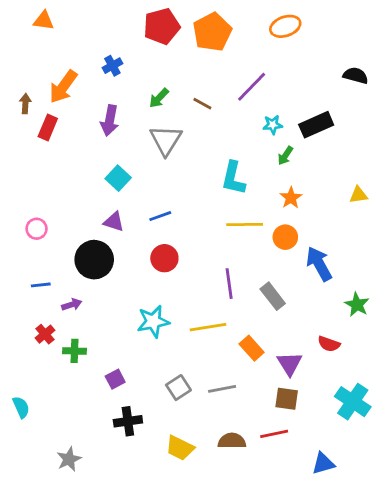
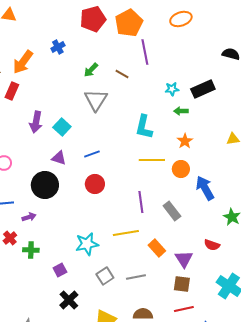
purple line: (252, 87) -> (145, 52), moved, turned -55
purple arrow: (110, 120) -> (36, 122), moved
green arrow: (285, 156) -> (181, 111), turned 56
cyan star: (153, 321) -> (87, 244), moved
black cross: (128, 421) -> (69, 300), turned -36
red line: (274, 434) -> (184, 309), moved

